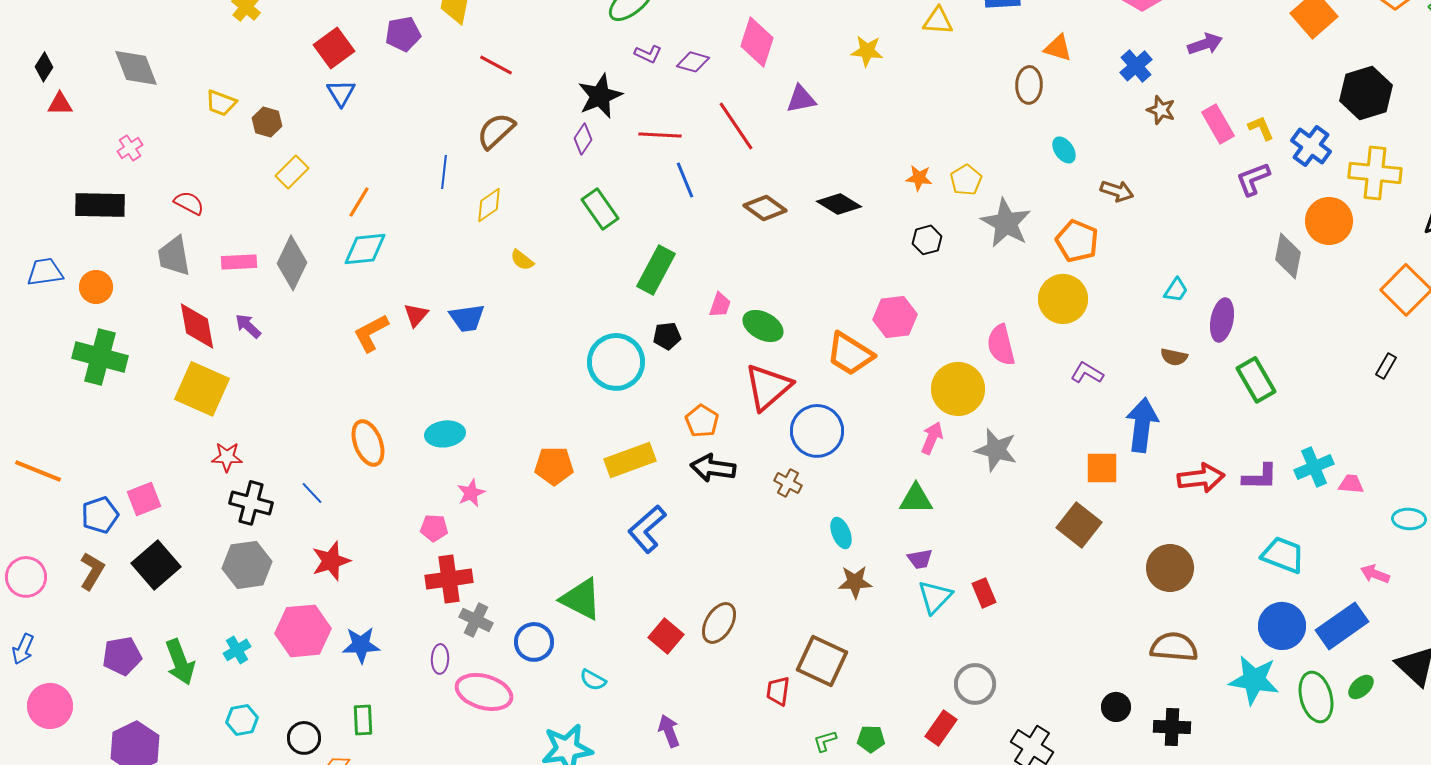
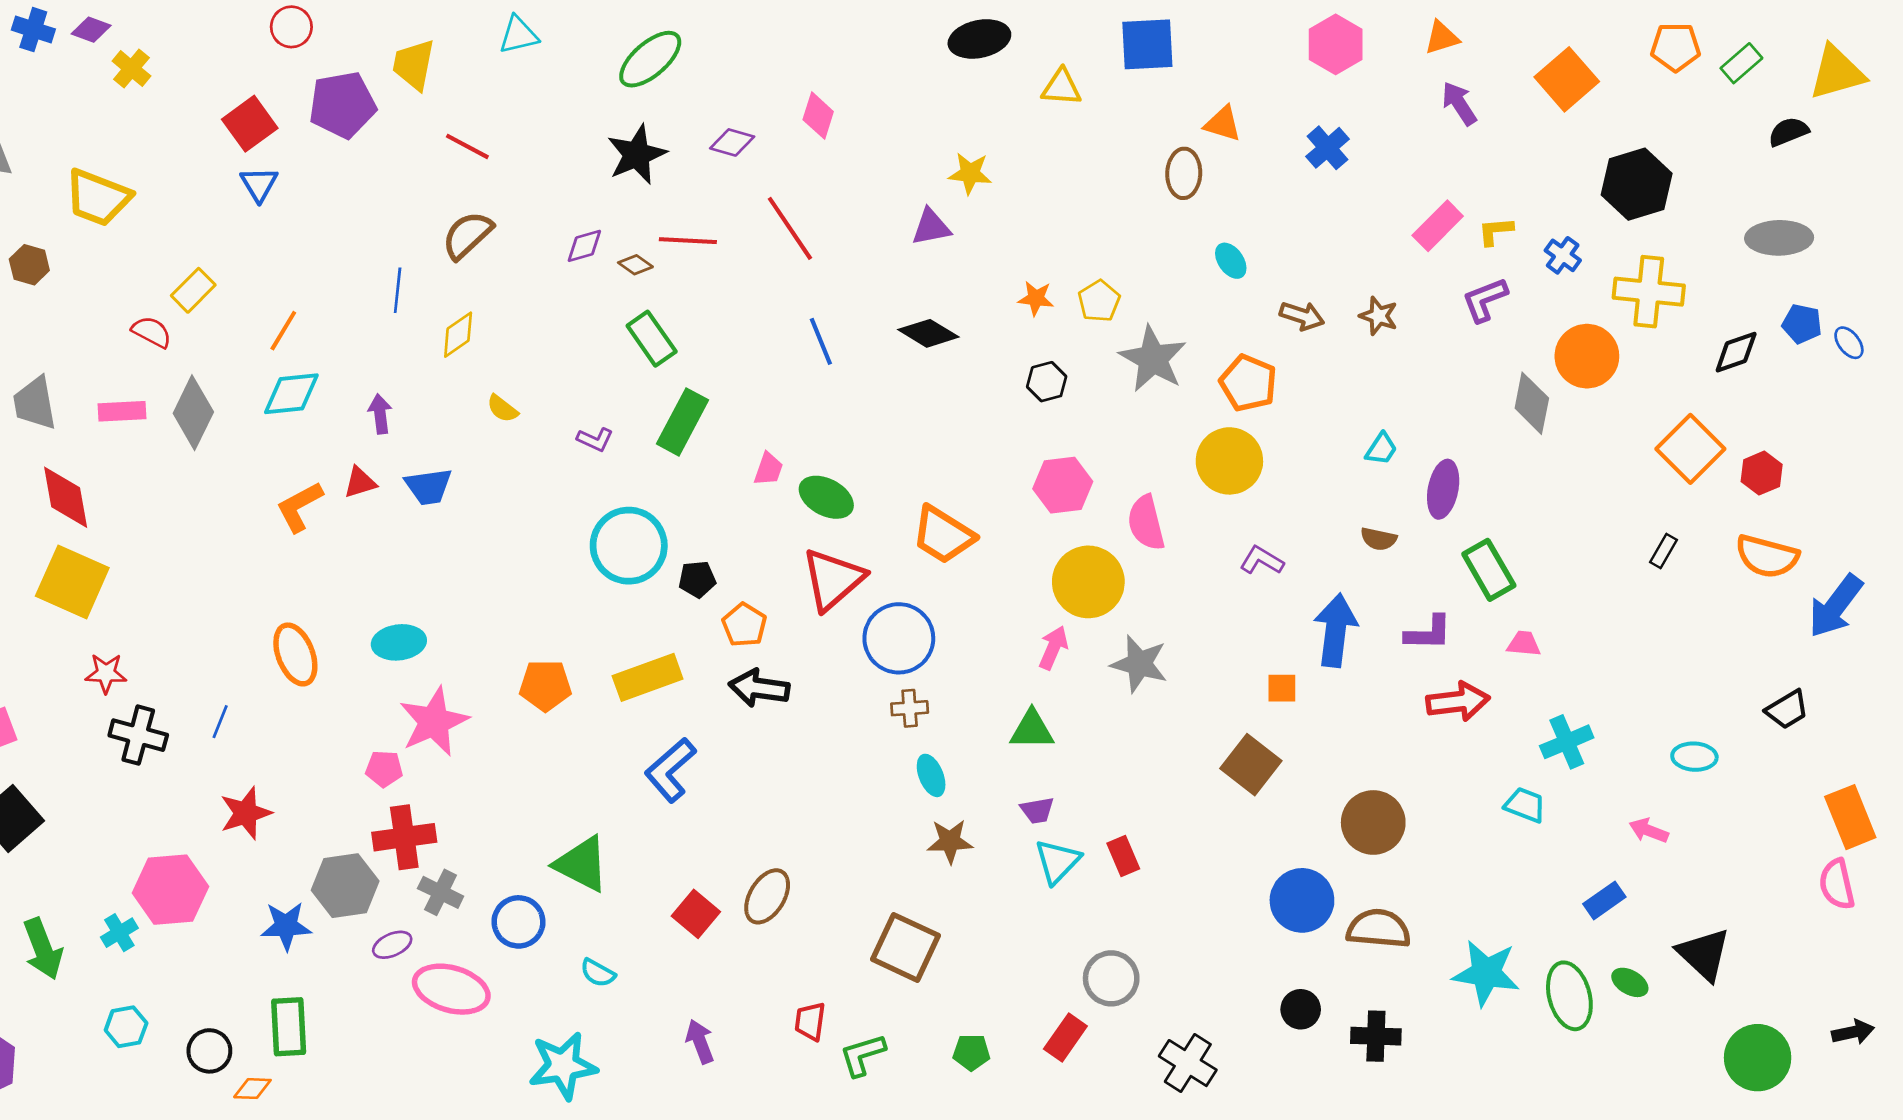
purple pentagon: (403, 34) -> (342, 105), size x1.4
pink diamond: (757, 42) -> (818, 116), size x0.7
purple arrow: (1205, 44) -> (1459, 103), moved, turned -104
yellow star: (867, 51) -> (970, 173), moved
purple L-shape: (648, 54) -> (595, 439), moved
black star: (600, 96) -> (637, 155), moved
purple triangle: (801, 99) -> (931, 227), moved
yellow trapezoid: (221, 103) -> (98, 198), size x1.6
brown star: (1161, 110) -> (1379, 316), moved
brown hexagon: (267, 122) -> (29, 265), moved
pink rectangle: (1218, 124) -> (1438, 226), turned 75
yellow L-shape: (1261, 128) -> (1496, 231), turned -72
purple diamond: (583, 139) -> (584, 246), turned 40
blue cross: (1311, 146) -> (1563, 255), size x0.7
blue line: (685, 180) -> (821, 341), moved
red semicircle: (189, 203) -> (152, 332), moved
brown diamond: (765, 208) -> (635, 265), moved, size x0.6
green rectangle: (600, 209) -> (652, 339), moved
red triangle: (416, 315) -> (360, 482), turned 32
pink hexagon: (895, 317) -> (1063, 485), moved
purple arrow: (248, 326) -> (380, 414), moved, turned 40
black pentagon: (667, 336) -> (697, 579), moved
cyan cross: (1314, 467) -> (1567, 742), moved
orange square: (1102, 468) -> (1282, 688), size x0.7
purple L-shape: (1260, 477) -> (1428, 633), moved
red arrow: (1201, 478) -> (1458, 702), moved
brown cross: (788, 483) -> (910, 708), moved, turned -32
pink trapezoid: (1351, 484) -> (1524, 644), moved
blue line: (312, 493) -> (220, 722), turned 65
pink star: (471, 493) -> (434, 722), size x1.8
cyan trapezoid: (1283, 555) -> (1525, 805), size x0.7
gray hexagon: (247, 565) -> (345, 886), moved
blue circle: (1282, 626) -> (1302, 900), moved
blue rectangle: (1342, 626) -> (1604, 900), size x0.6
pink hexagon: (303, 631) -> (170, 890), moved
purple ellipse: (440, 659) -> (392, 945), turned 64
green ellipse: (1361, 687) -> (1630, 982), turned 72
red trapezoid: (778, 691) -> (810, 1021), moved
green rectangle: (363, 720) -> (289, 1027), size x1.4
green L-shape: (825, 741) -> (863, 1055), moved, size x1.5

